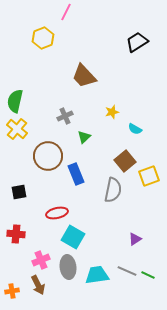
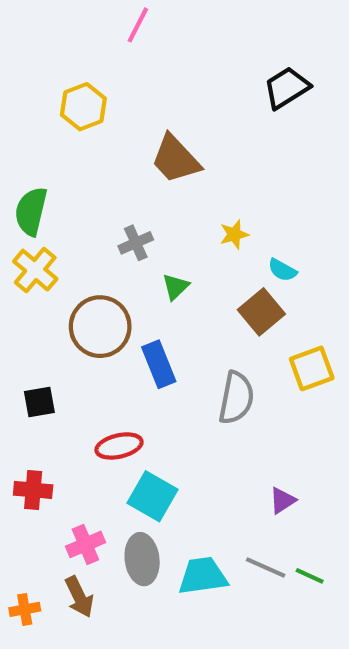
yellow hexagon: (43, 38) -> (83, 107), moved
brown square: (125, 161) -> (261, 312), moved

